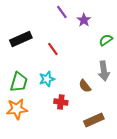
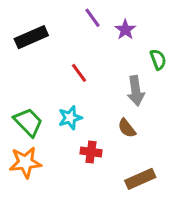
black rectangle: (21, 39) -> (31, 37), moved
green semicircle: (106, 40) -> (158, 59), turned 104
gray arrow: (104, 71) -> (136, 91), moved
green trapezoid: (19, 82) -> (28, 122), turned -60

